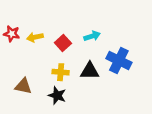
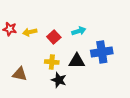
blue cross: (119, 60) -> (102, 52), turned -35
black star: (57, 95) -> (59, 80), moved

